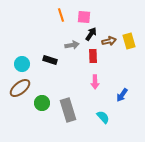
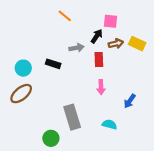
orange line: (61, 15) -> (65, 16), turned -32
pink square: (84, 17) -> (111, 21), moved
yellow rectangle: (129, 41) -> (137, 44), turned -49
green circle: (42, 103) -> (51, 138), moved
cyan semicircle: (103, 117) -> (109, 124), turned -32

